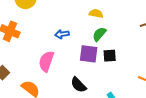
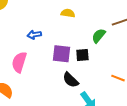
green semicircle: (99, 34) -> (99, 36), moved
black semicircle: (78, 85) -> (71, 80), moved

